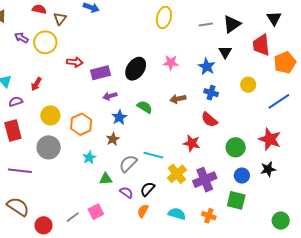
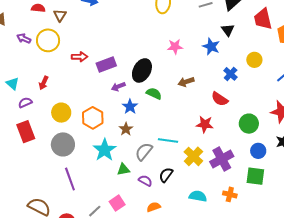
black ellipse: (136, 69) -> (142, 70), moved
blue cross: (211, 93) -> (231, 74), moved, turned 32
cyan star: (89, 158) -> (105, 150), size x1.6
purple line: (20, 171) -> (70, 179), moved, turned 70
orange semicircle: (143, 211) -> (154, 207), moved, turned 48

